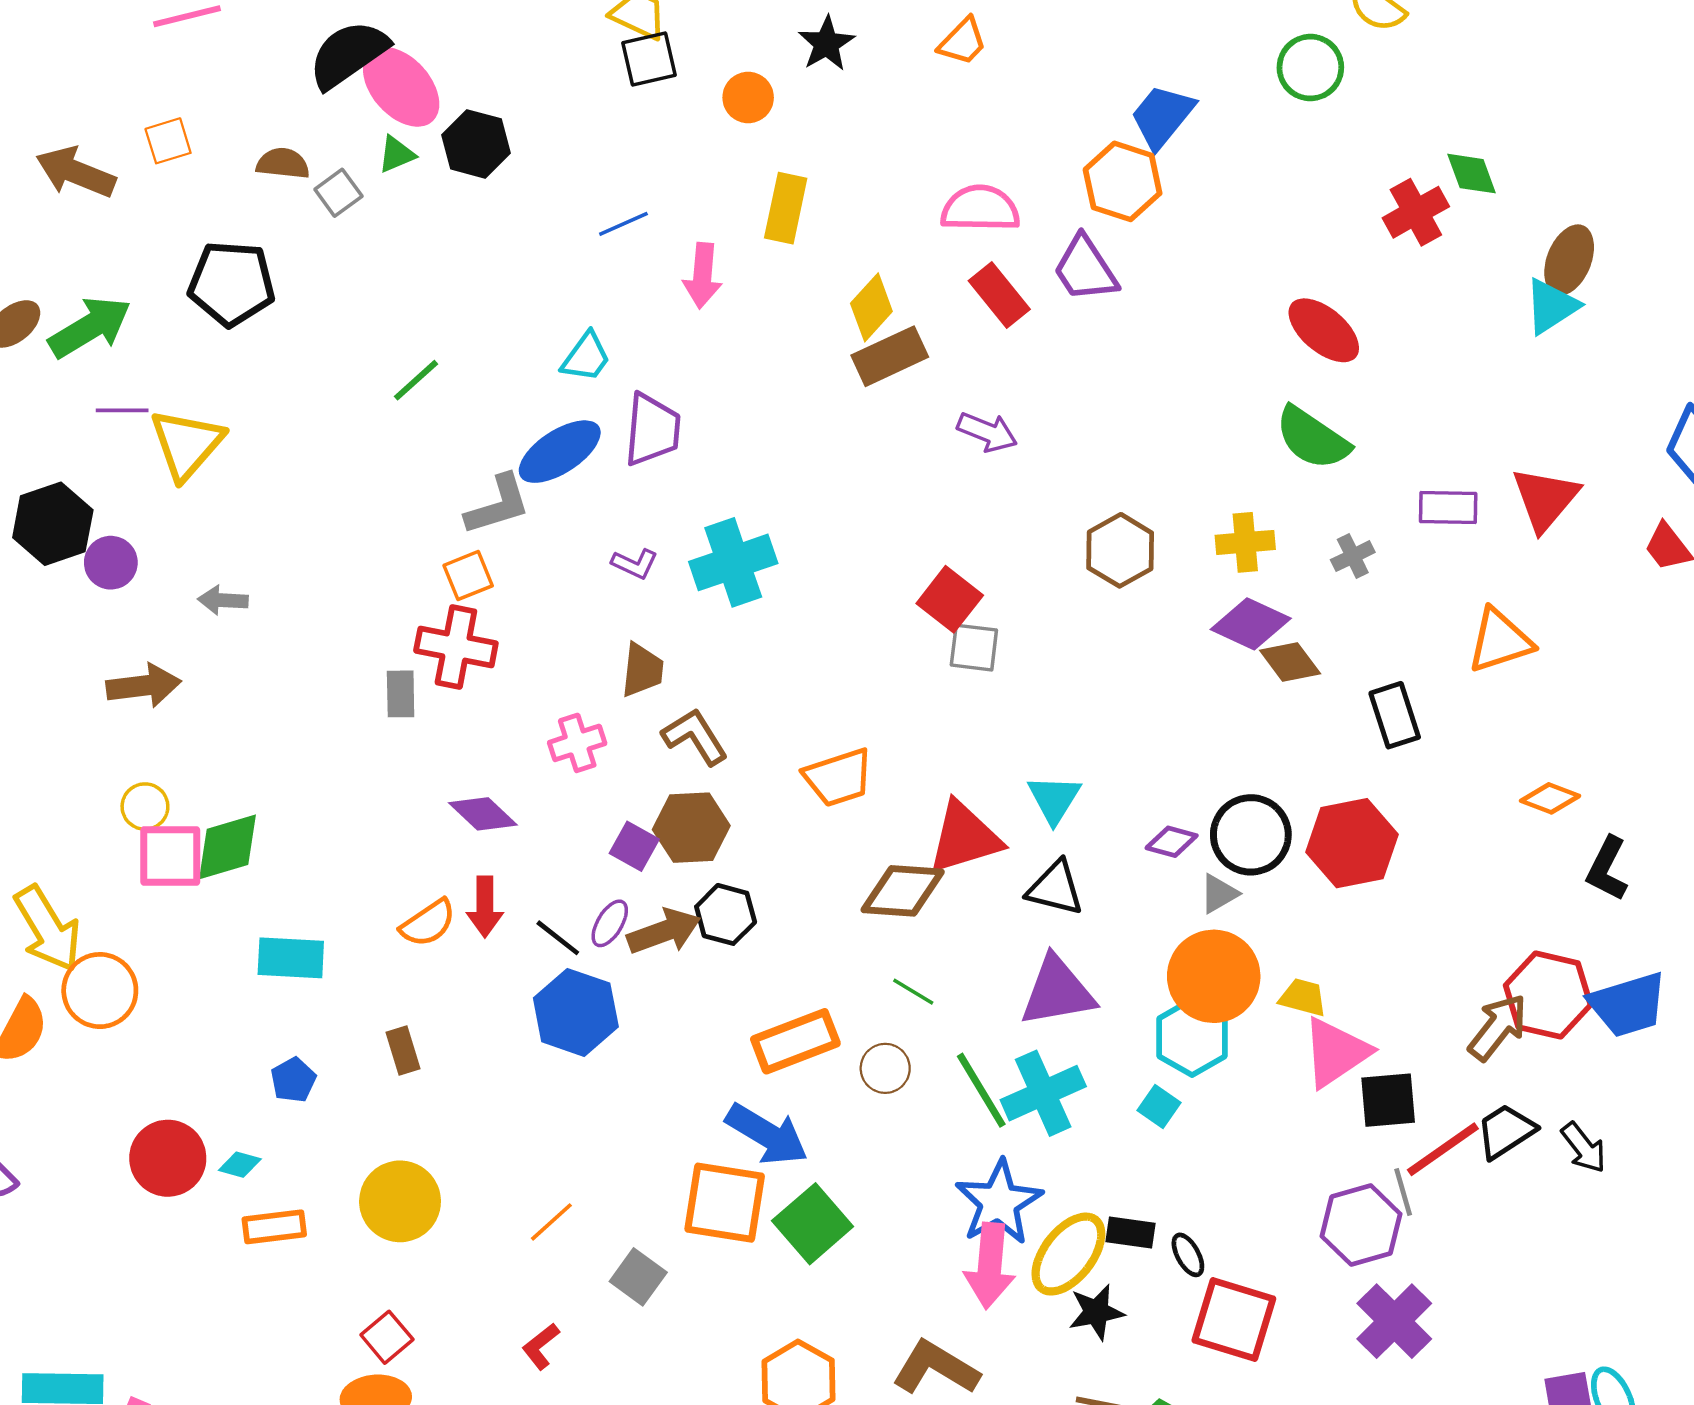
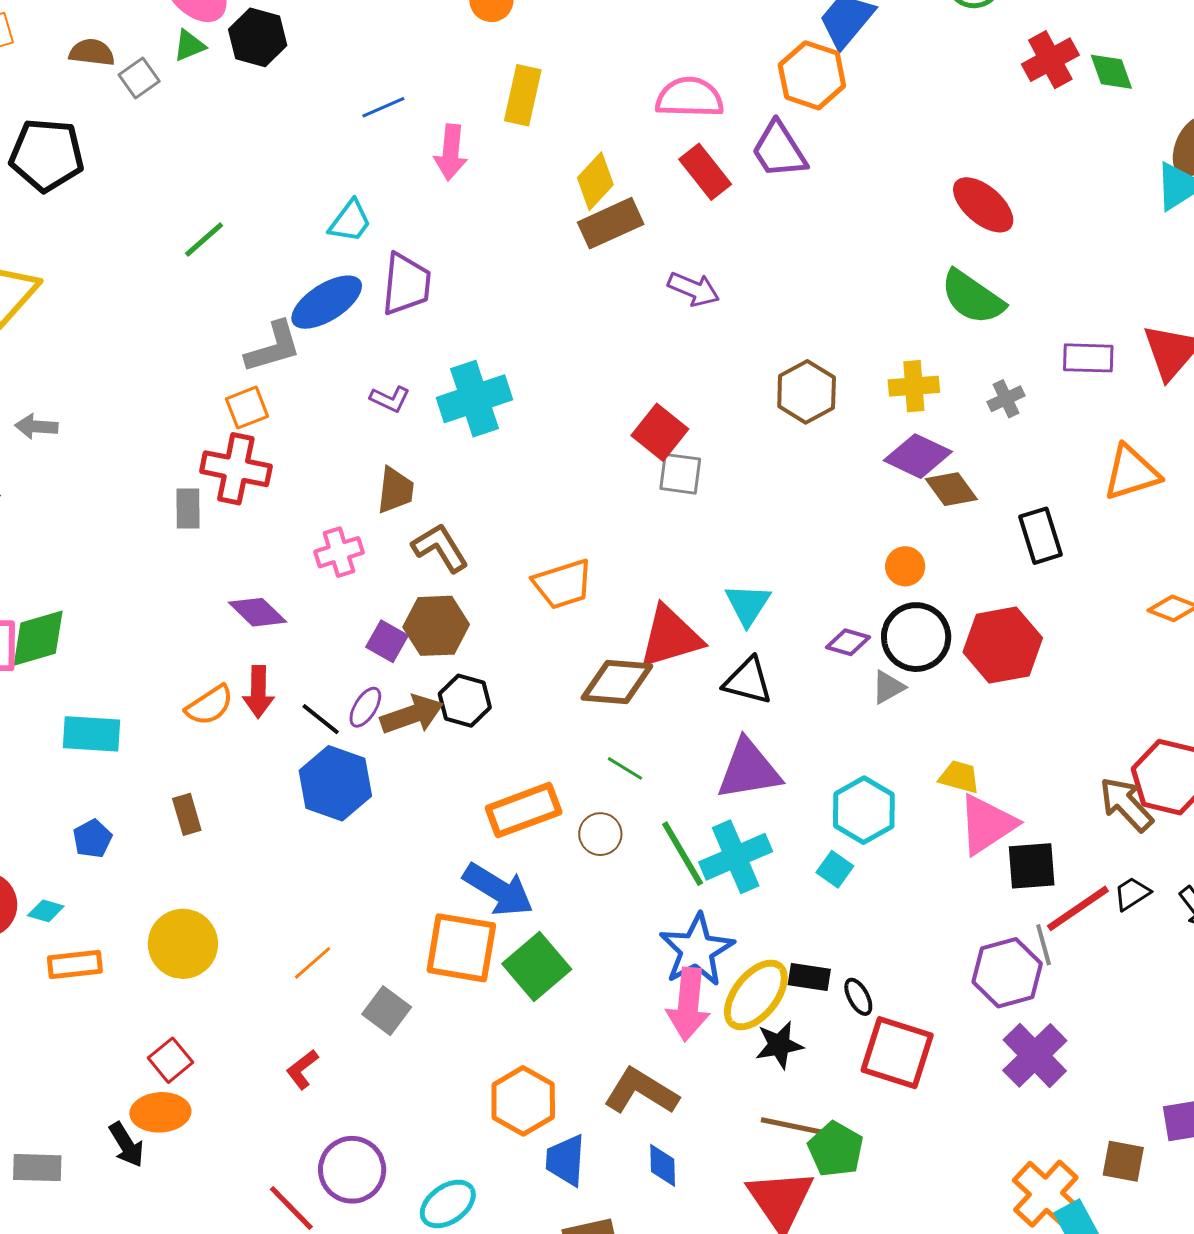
red cross: (1416, 212) -> (1050, 60), moved
orange circle: (1214, 976) -> (905, 566), moved, size x0.5
brown arrow: (1498, 1027) -> (1126, 804), turned -82
black trapezoid: (1506, 1131) -> (1132, 894), size x0.7

